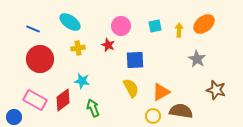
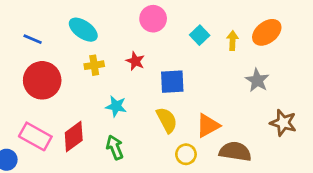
pink circle: (121, 26) -> (153, 19), moved
cyan square: (155, 26) -> (200, 35), turned -32
cyan star: (82, 81) -> (116, 106), moved
yellow circle: (153, 116) -> (186, 154), moved

